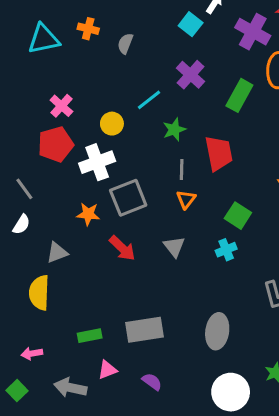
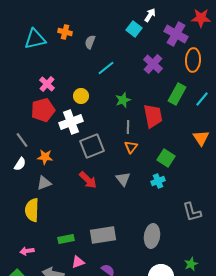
purple cross: (191, 75) -> (153, 64), moved
green rectangle: (239, 95) -> (177, 94), moved
cyan line: (149, 100) -> (106, 68), moved
orange star: (88, 214) -> (45, 157), moved

